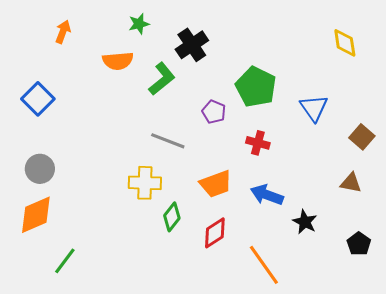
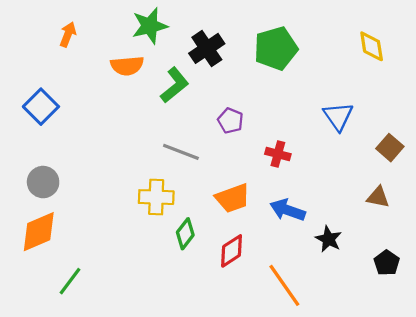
green star: (139, 24) -> (150, 26), size x1.6
green pentagon: (256, 87) -> (276, 48), moved, turned 30

